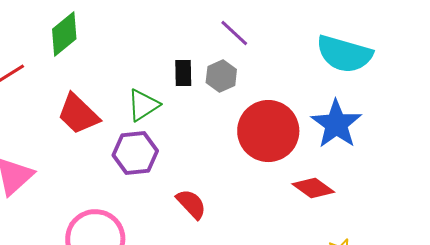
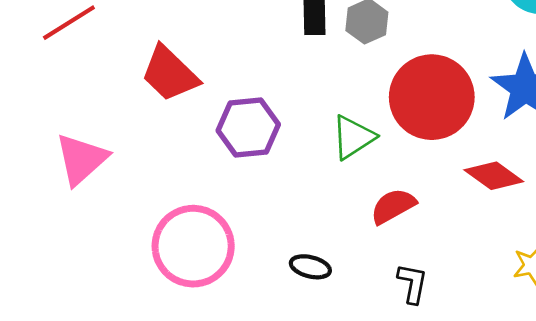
green triangle: (143, 105) -> (353, 137), moved
red semicircle: (191, 204) -> (393, 206), moved, turned -76

